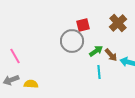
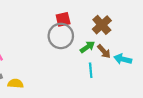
brown cross: (118, 23) -> (102, 25), moved
red square: (83, 25) -> (63, 19), moved

